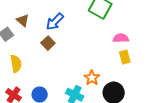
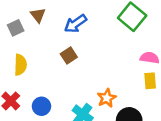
brown square: (48, 43) -> (69, 55), moved

